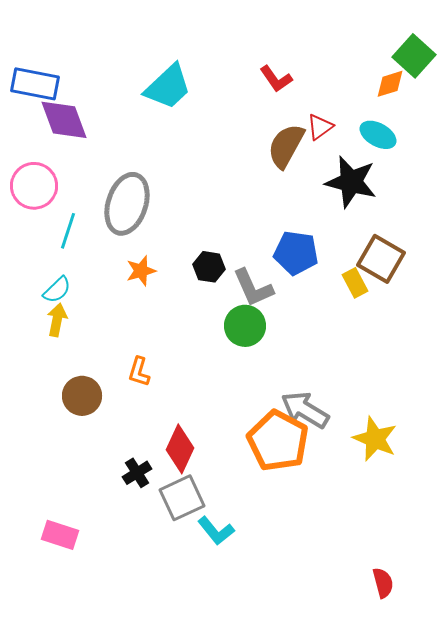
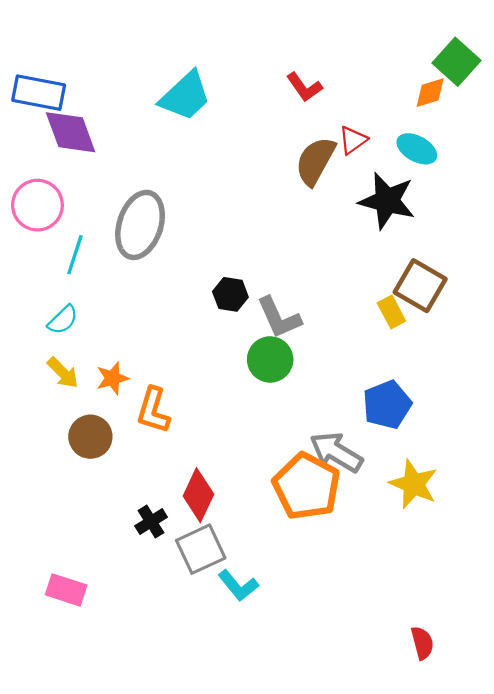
blue pentagon: (296, 253) -> (387, 405), moved, turned -30
orange star: (141, 271) -> (112, 378), moved
yellow arrow: (57, 320) -> (63, 373), moved, turned 124
orange L-shape: (139, 372) -> (153, 410), size x1.4

